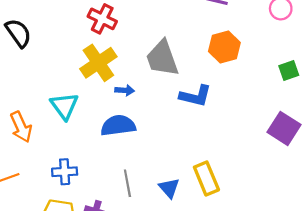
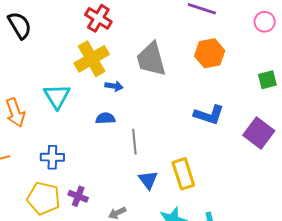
blue L-shape: (195, 96) -> (209, 115), moved
blue semicircle: (118, 126) -> (105, 118), size x0.6
gray line: (127, 183) -> (134, 142), moved

